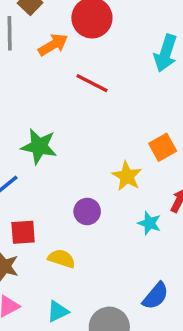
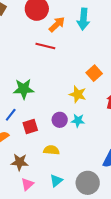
orange arrow: (53, 45) -> (57, 24), moved
cyan star: (149, 223) -> (78, 121), moved
red square: (23, 232) -> (30, 126), moved

